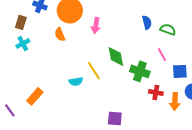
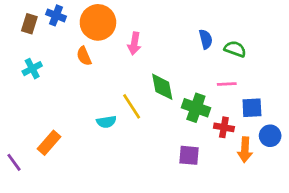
brown rectangle: (21, 22) -> (29, 24), moved
pink line: (162, 54) -> (227, 84), turned -64
red cross: (156, 92) -> (224, 127), moved
purple square: (115, 118) -> (189, 155), moved

